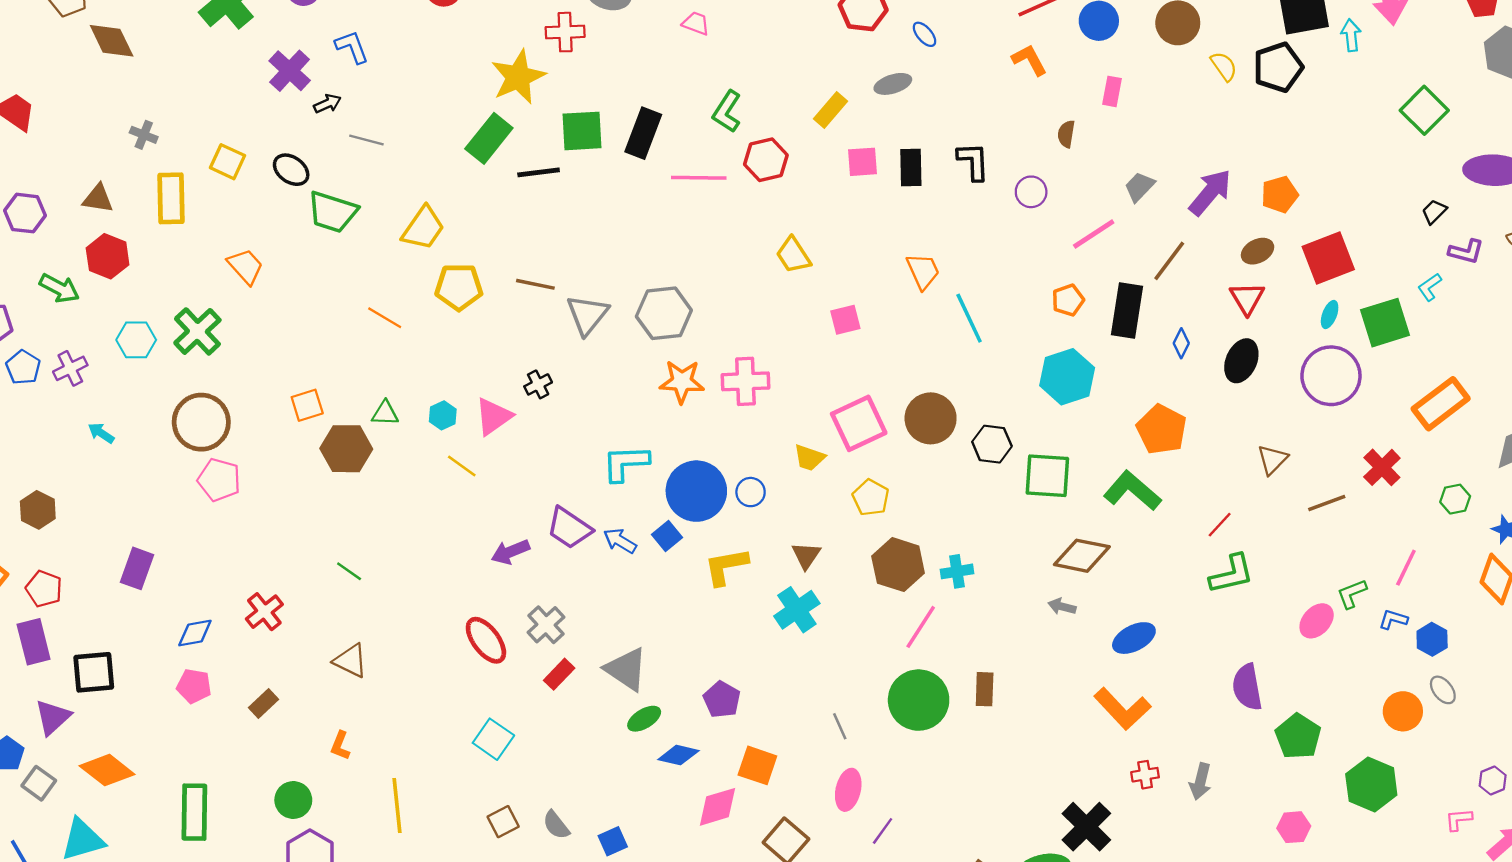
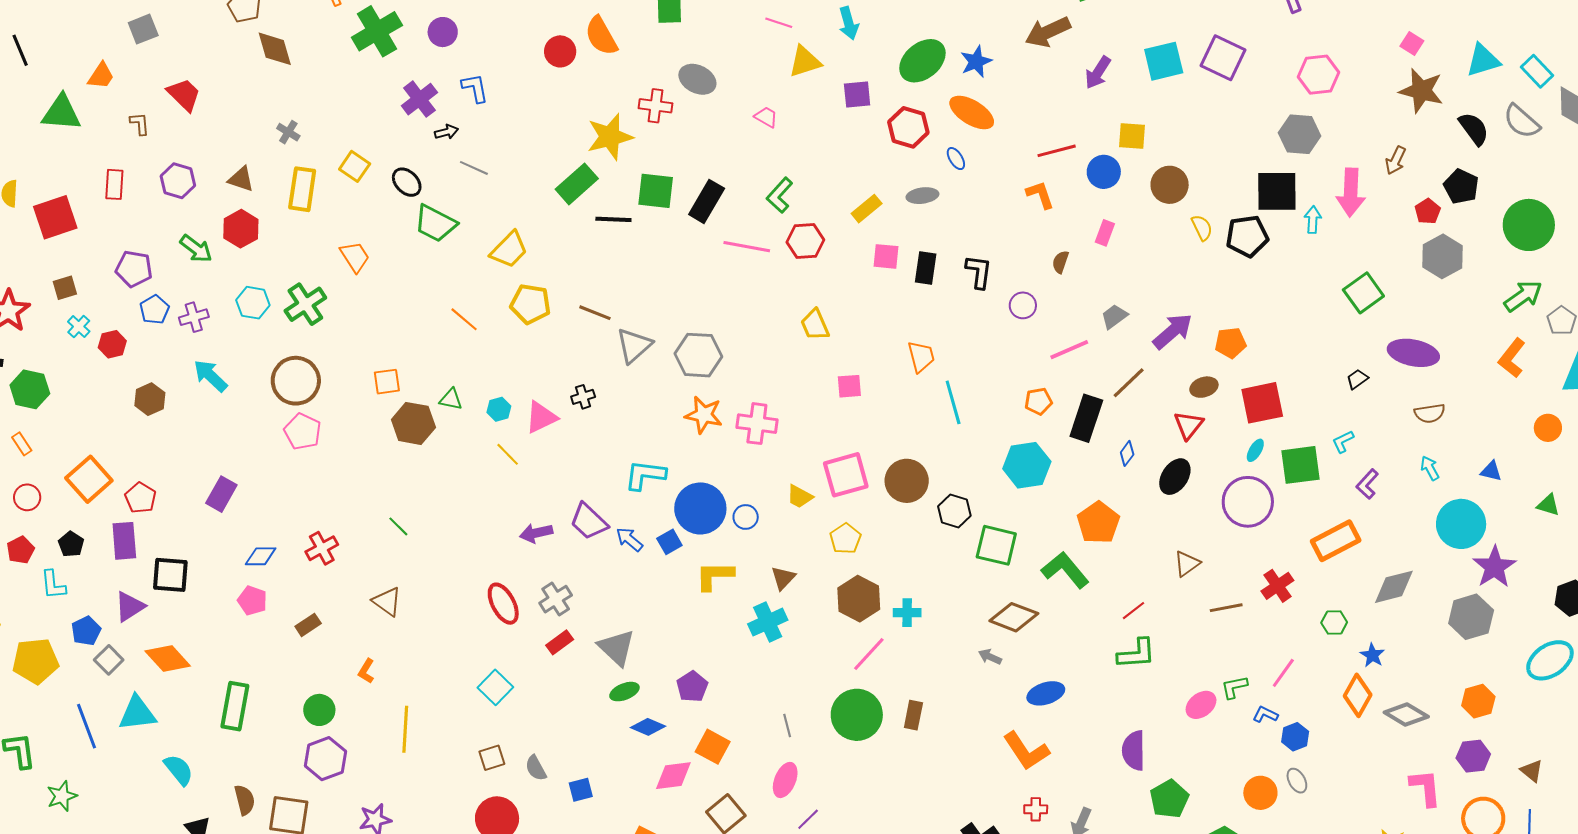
purple L-shape: (1466, 252) -> (1367, 484), moved, turned 108
cyan arrow: (101, 433) -> (210, 376), size x1.6
brown hexagon: (38, 510) -> (150, 399), moved

